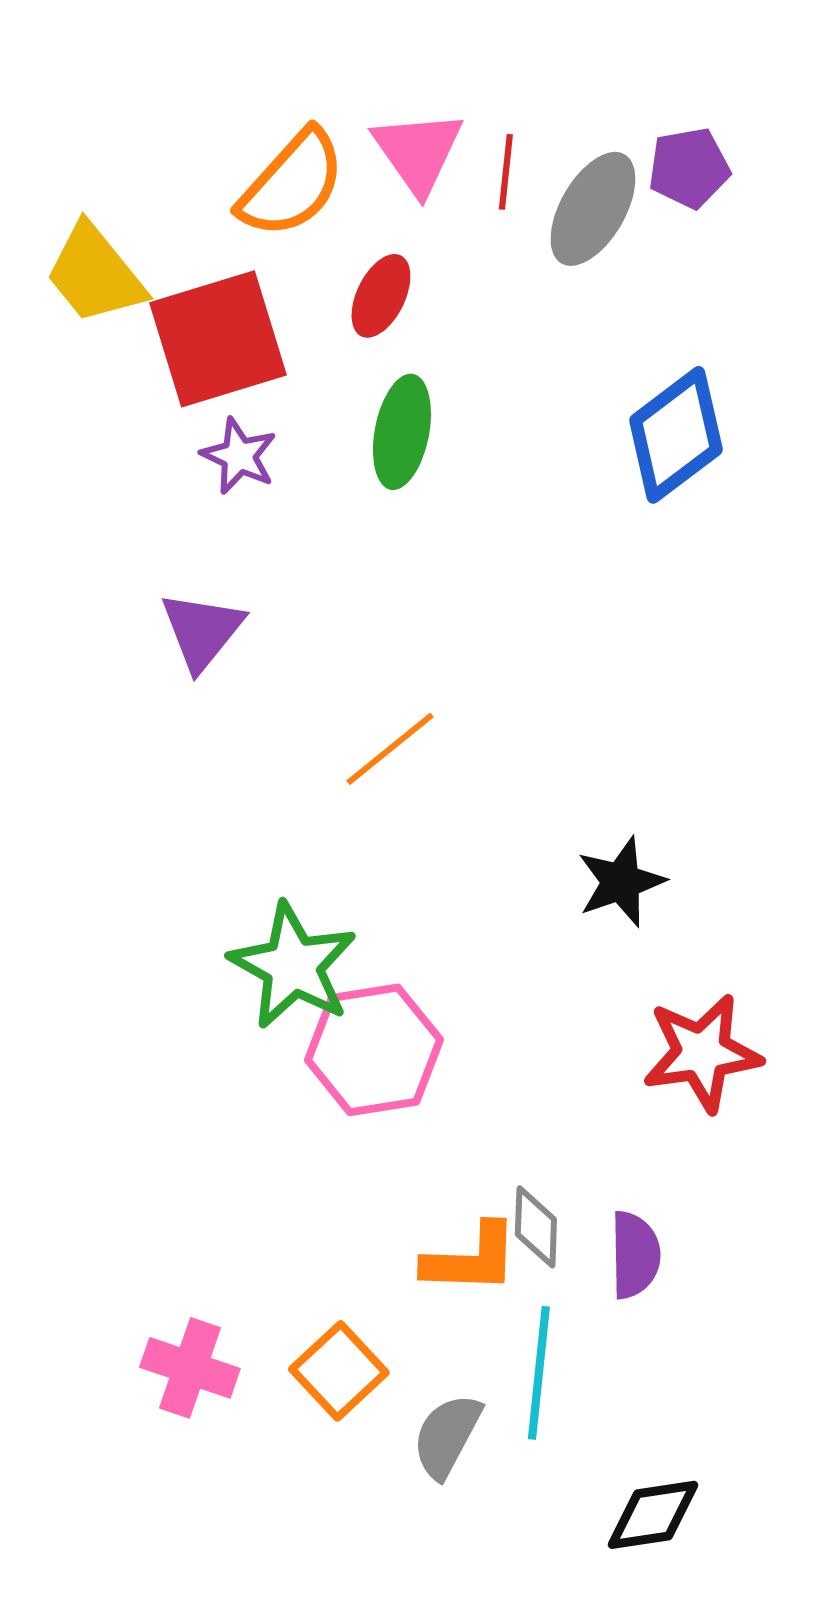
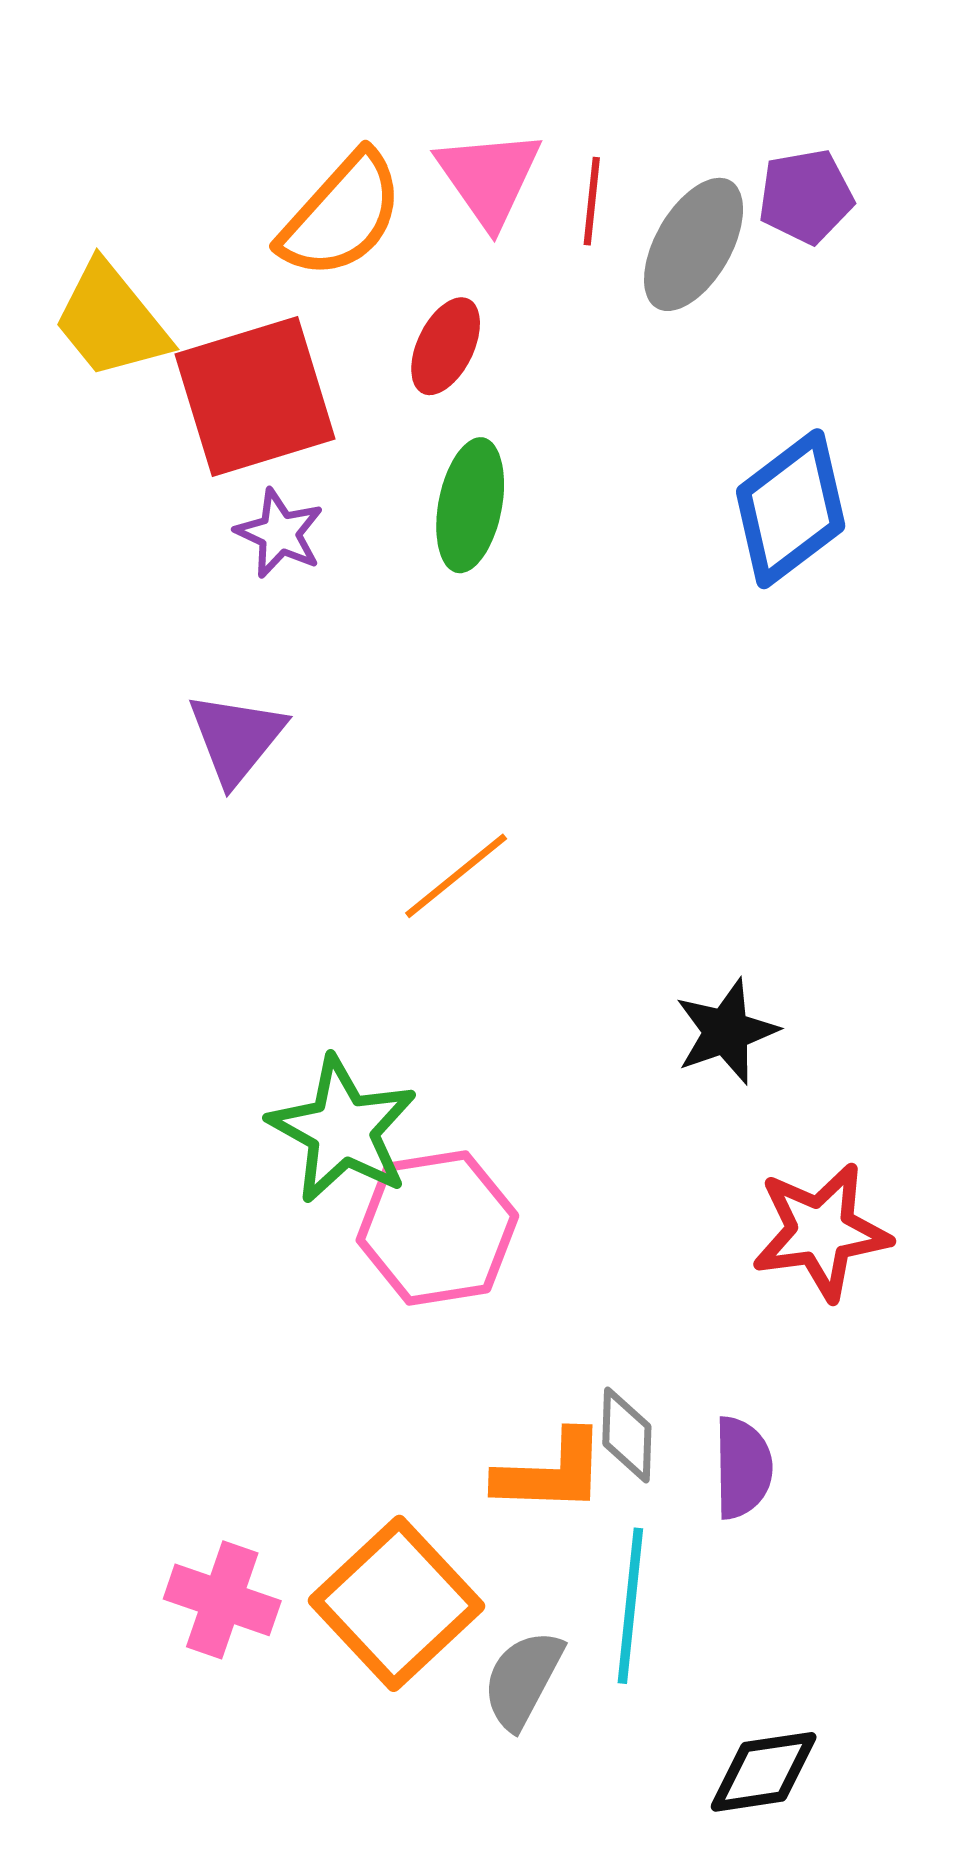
orange square: (339, 1371) -> (396, 1603), size x1.5

